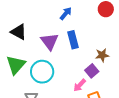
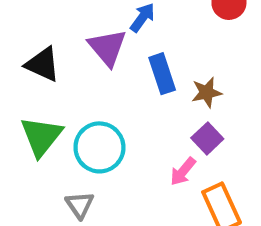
purple triangle: (50, 41) -> (107, 48), moved
brown star: (102, 55) -> (207, 92), moved

